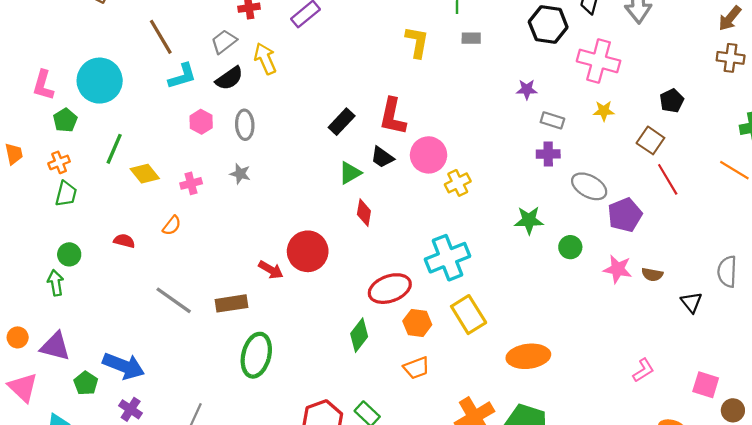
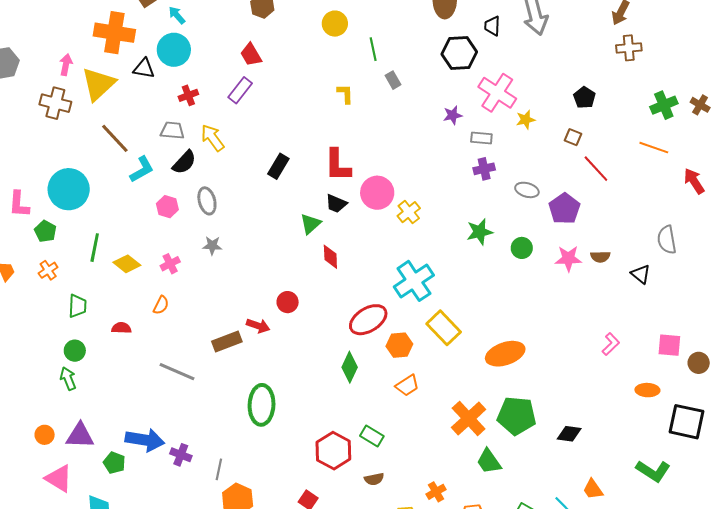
gray rectangle: (471, 38) -> (393, 80), turned 72
gray trapezoid: (224, 42) -> (172, 131), turned 55
yellow L-shape: (417, 42) -> (345, 94), size x0.7
pink cross: (599, 61) -> (497, 93), moved, turned 30
black rectangle: (342, 122) -> (278, 166), moved
brown square: (650, 140) -> (573, 137), size x0.7
gray ellipse: (589, 186) -> (527, 190), size x0.7
green trapezoid: (66, 194) -> (78, 306), moved
red circle: (308, 251) -> (288, 302), size x0.6
brown rectangle: (231, 303) -> (227, 342), moved
purple cross: (131, 409) -> (181, 455), moved

